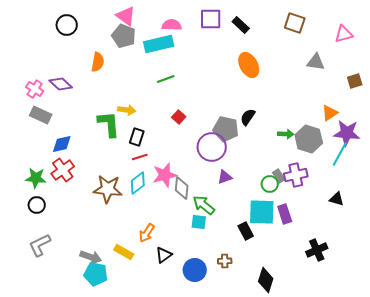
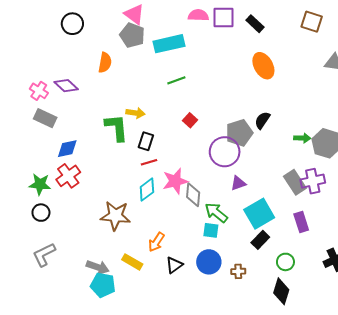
pink semicircle: (172, 25) -> (198, 15), moved
gray pentagon: (226, 129) -> (239, 133), turned -30
gray rectangle: (279, 176) -> (295, 182), size x1.6
green circle: (270, 184) -> (285, 262), moved
brown star: (108, 189) -> (115, 216), moved
cyan square: (262, 212) -> (259, 214), moved, turned -32
black rectangle: (246, 231) -> (260, 240), turned 72
blue circle: (195, 270) -> (209, 262), moved

